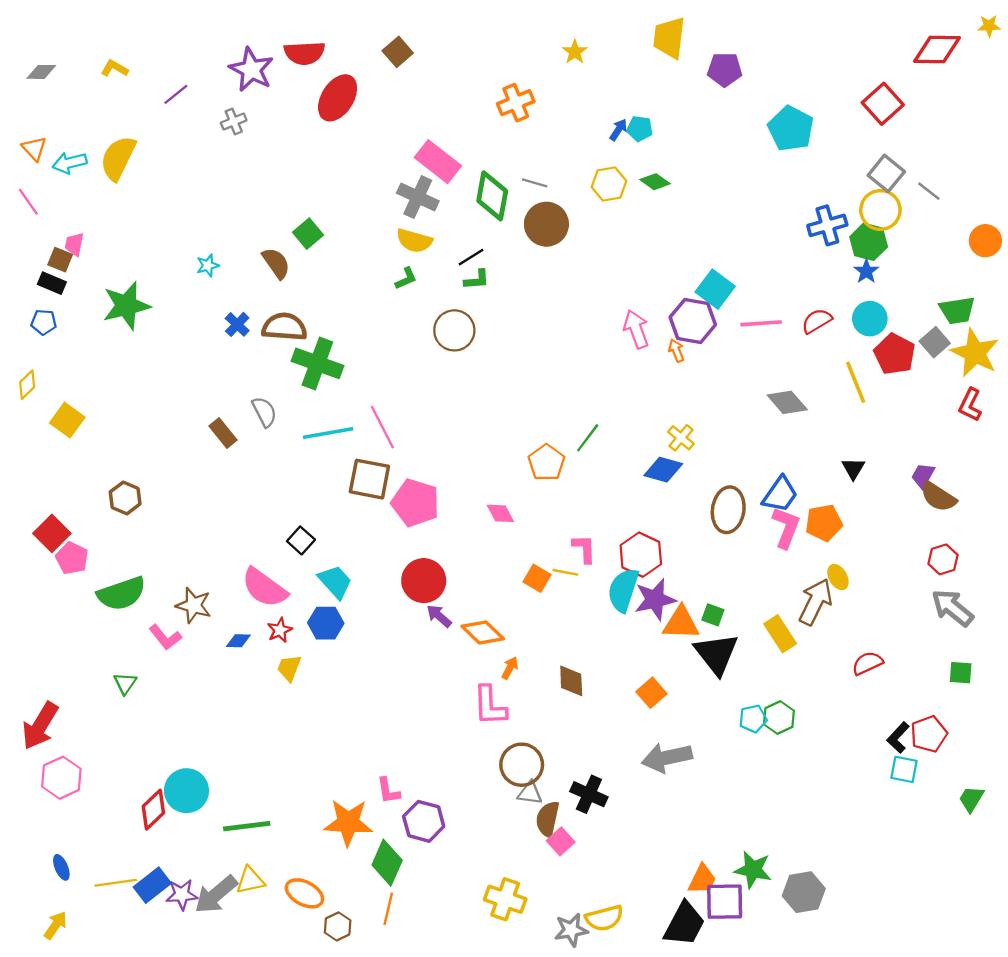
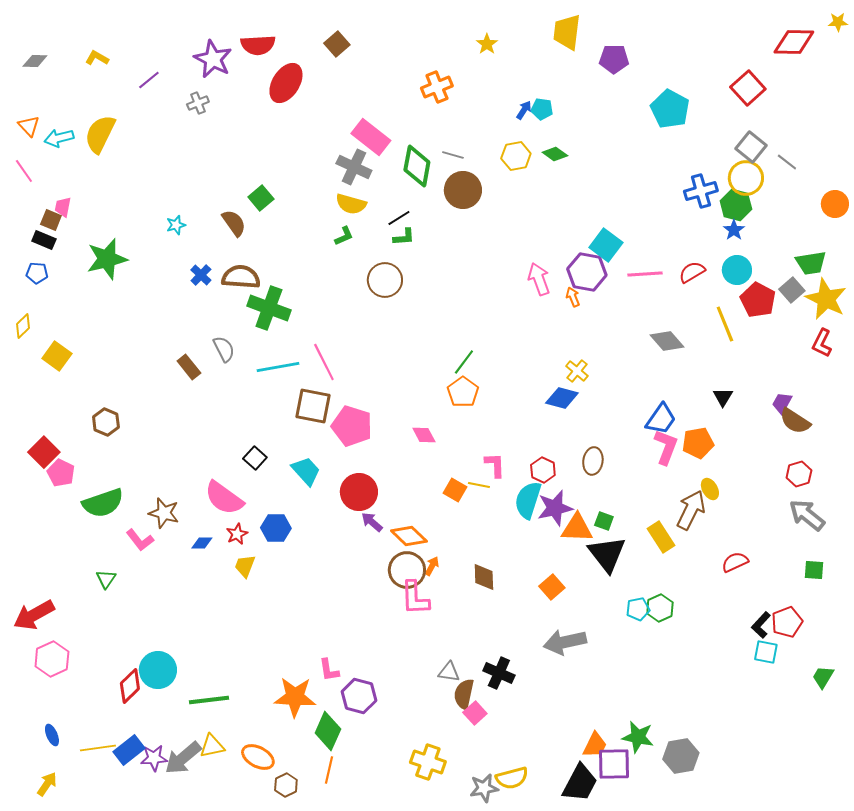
green line: (588, 438) -> (464, 362), moved
brown ellipse: (728, 510) -> (593, 461), moved, size x0.7
red hexagon: (641, 555) -> (543, 470), size x0.7
cyan trapezoid: (335, 582) -> (306, 471), moved
red arrow: (40, 726) -> (34, 615), turned 30
brown circle: (522, 765) -> (407, 570), moved

